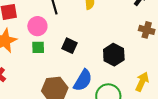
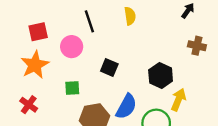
green square: (38, 47) -> (72, 88), moved
yellow arrow: (142, 82) -> (178, 100), moved

